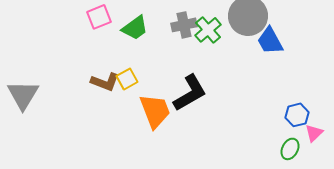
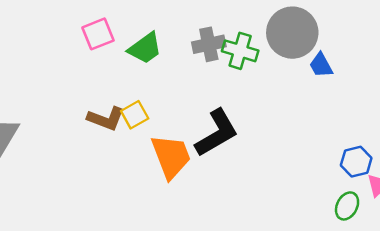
green cross: (208, 30) -> (240, 51), turned -32
blue trapezoid: (270, 41) -> (321, 65), size x0.7

